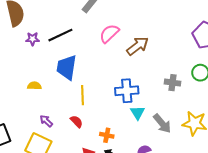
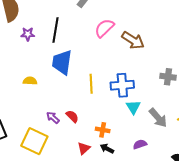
black line: (60, 35) -> (56, 30), turned -55
brown arrow: (138, 46) -> (133, 40), turned 70
yellow line: (83, 95) -> (91, 84), moved
purple arrow: (46, 121) -> (53, 118), moved

